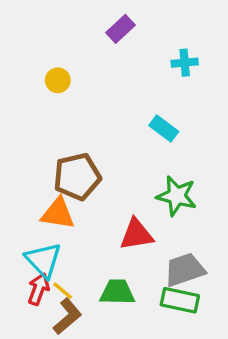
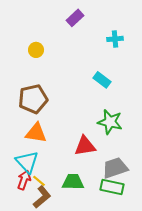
brown pentagon: (77, 177) -> (33, 99), moved

